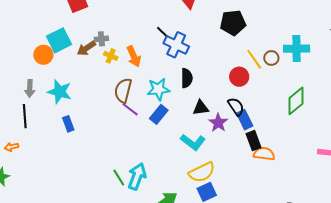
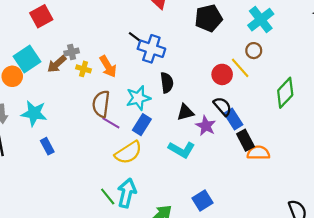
cyan cross: (297, 49) -> (261, 20), moved, turned -30
yellow line: (254, 59) -> (240, 68), moved
yellow semicircle: (202, 172) -> (128, 152), moved

